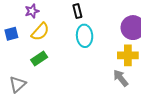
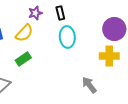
purple star: (32, 11) -> (35, 13), moved
gray arrow: (121, 78) -> (89, 85), moved

